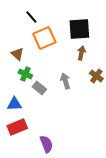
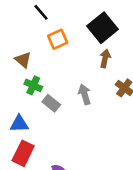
black square: (79, 29) -> (103, 28), turned -35
orange square: (44, 38) -> (58, 39), size x0.7
red rectangle: (17, 127) -> (23, 153), turned -42

